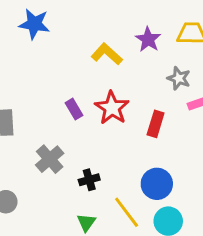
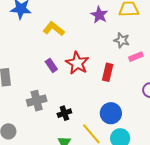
yellow L-shape: (107, 54) -> (54, 29), moved
gray cross: (50, 159) -> (37, 101), turned 30

